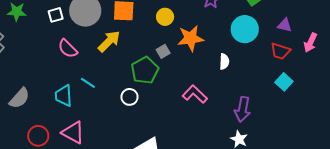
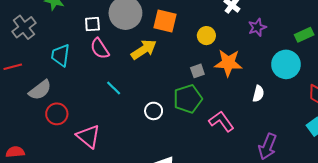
white square: (56, 15) -> (92, 24), moved
green pentagon: (145, 70) -> (188, 99), moved
cyan trapezoid: (64, 96) -> (61, 55), moved
red circle: (38, 136) -> (57, 114), moved

